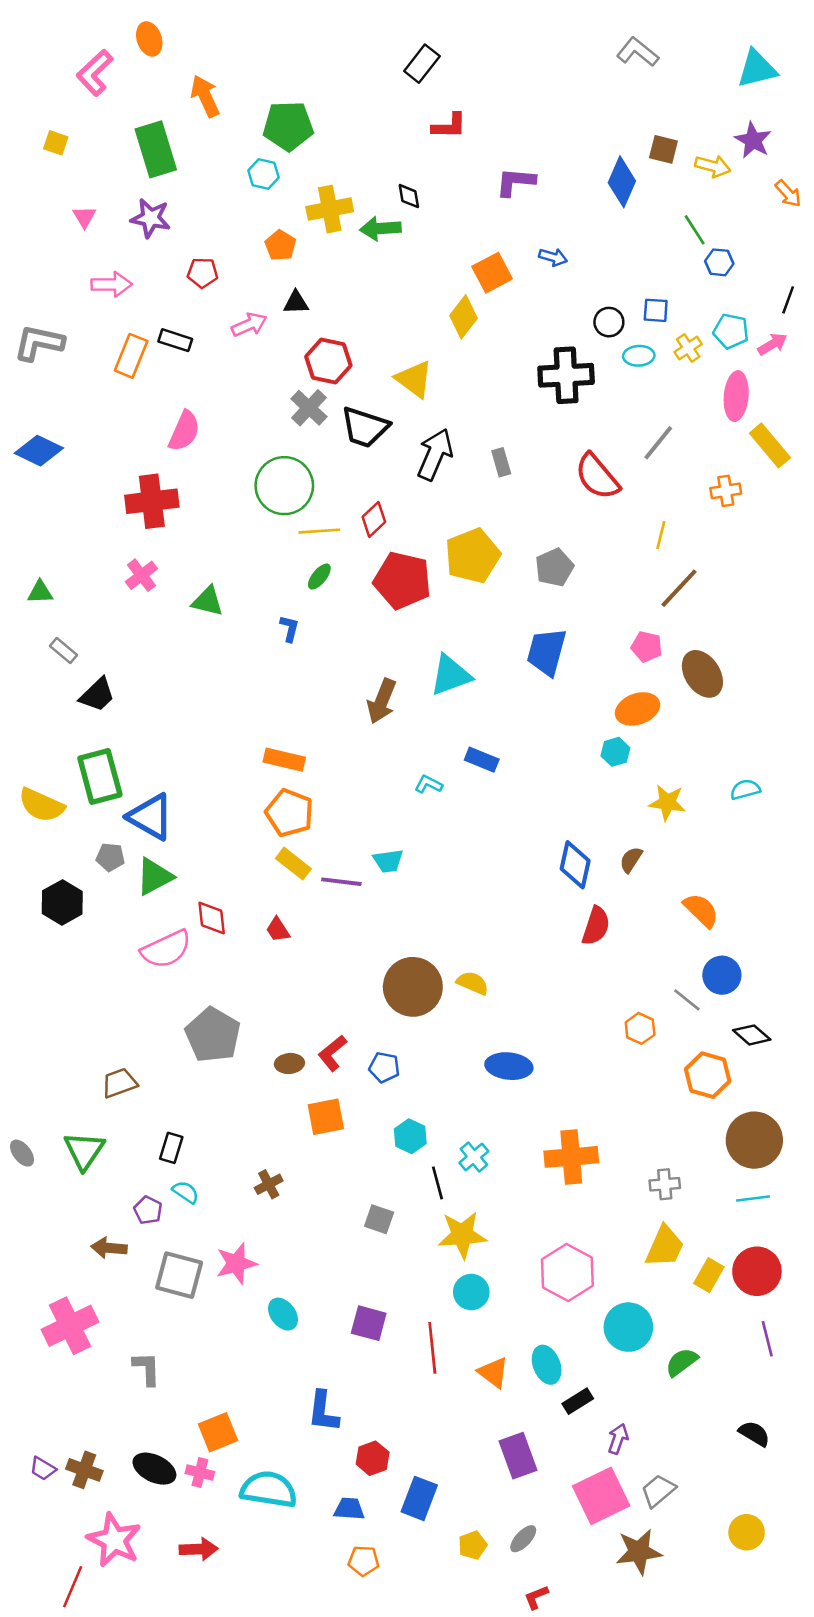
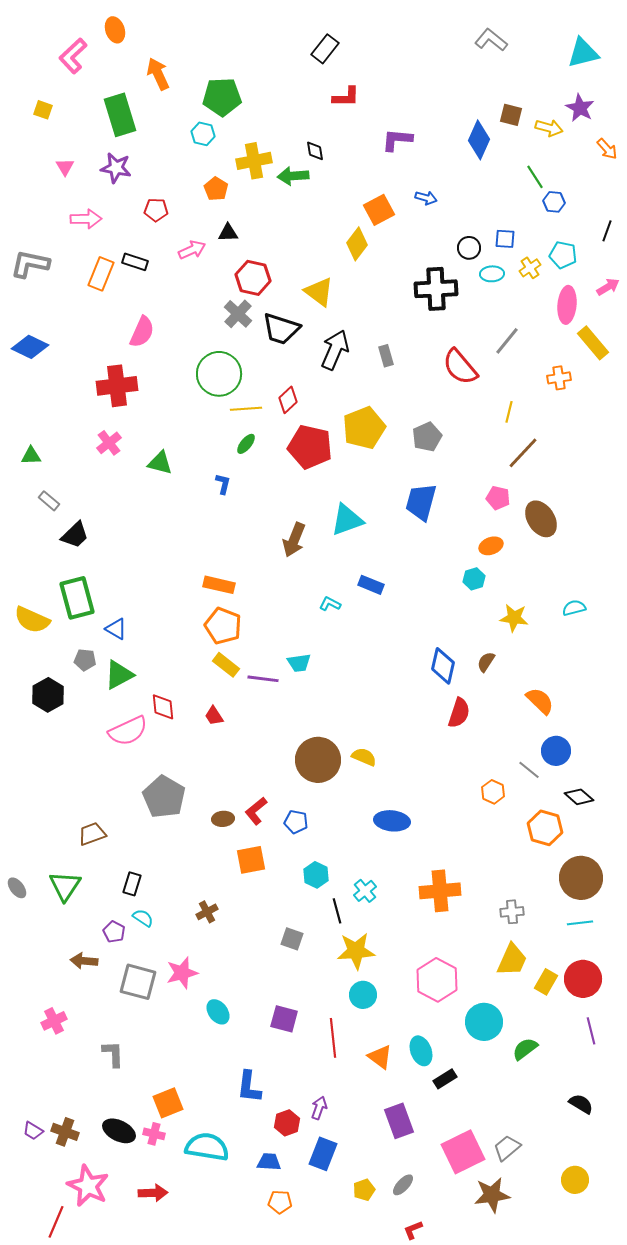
pink arrow: (773, 344) -> (608, 287), moved
orange ellipse: (637, 709) -> (491, 546), size x0.7
blue triangle: (151, 817) -> (116, 629), size x0.6
pink cross: (70, 1326) -> (54, 1021), size x0.6
purple arrow: (618, 1439) -> (319, 1108), moved

